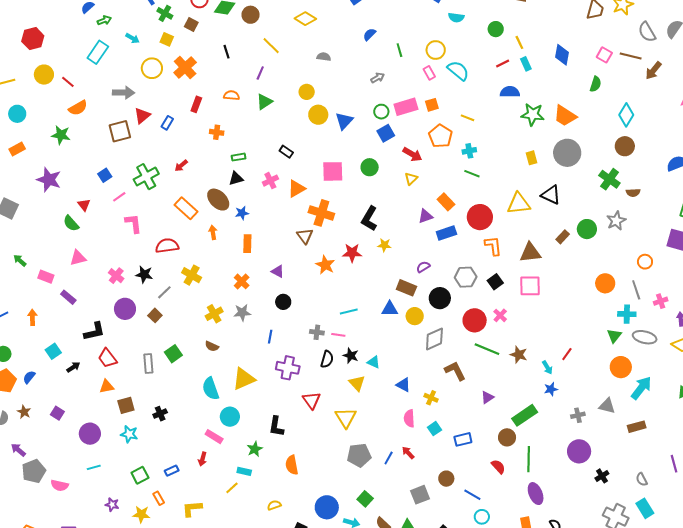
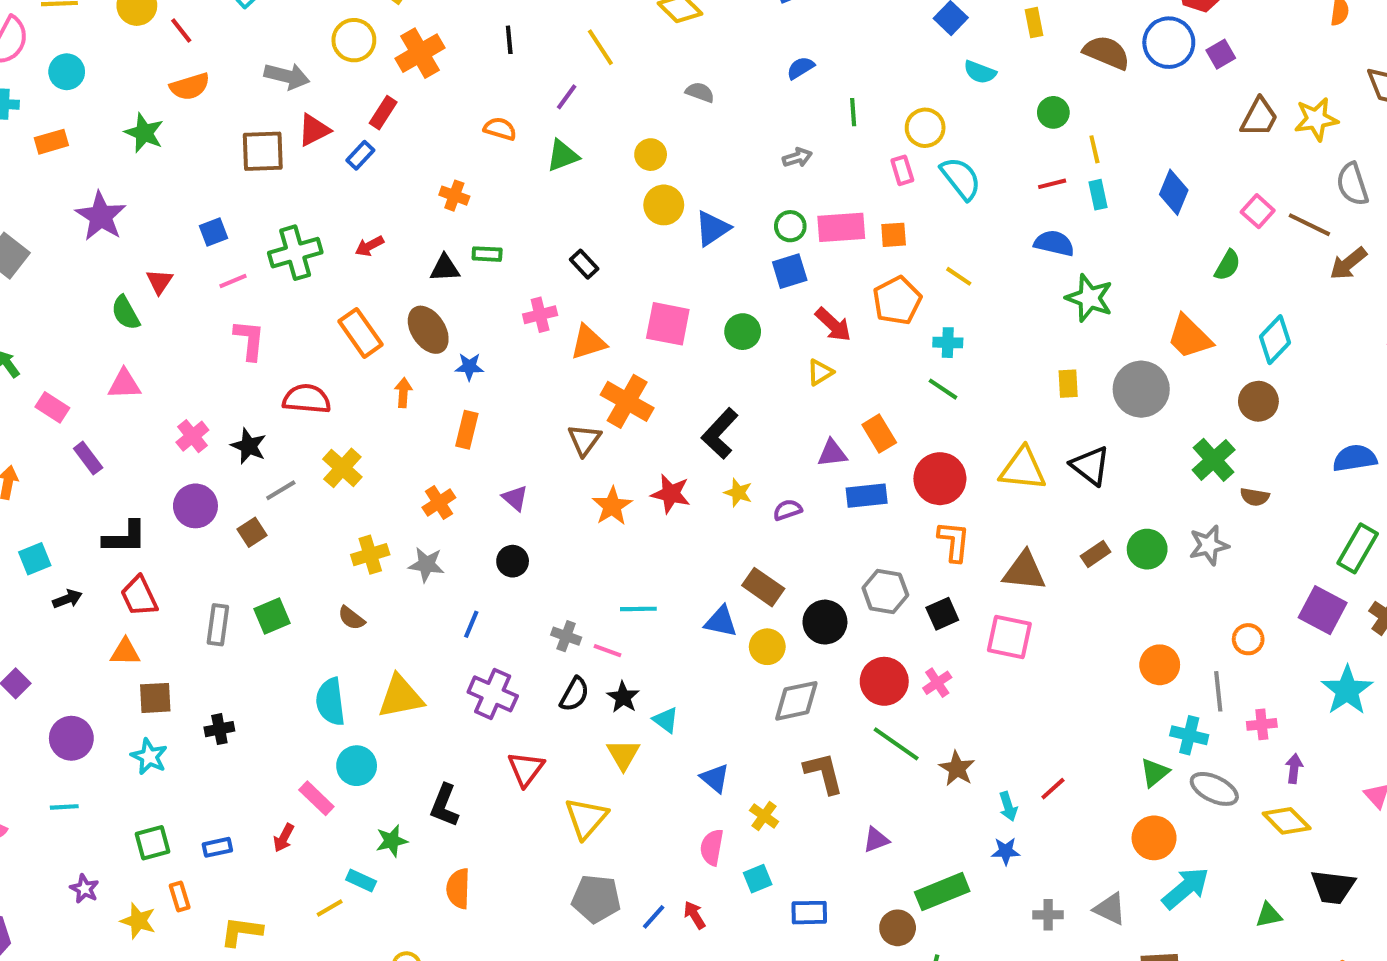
red rectangle: (196, 104) -> (383, 113), moved
orange trapezoid: (565, 116) -> (1189, 337), moved
black triangle: (236, 178) -> (445, 268), moved
purple semicircle: (423, 267) -> (788, 510), moved

